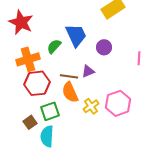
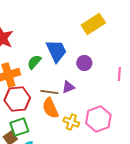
yellow cross: (91, 106) -> (71, 122), turned -35
green square: (50, 111) -> (19, 127), moved

